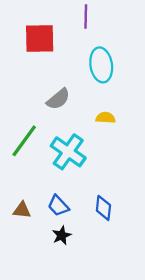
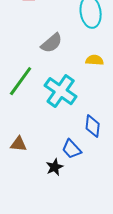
blue trapezoid: (58, 206) -> (72, 149), moved
blue diamond: (103, 208) -> (93, 126), moved

